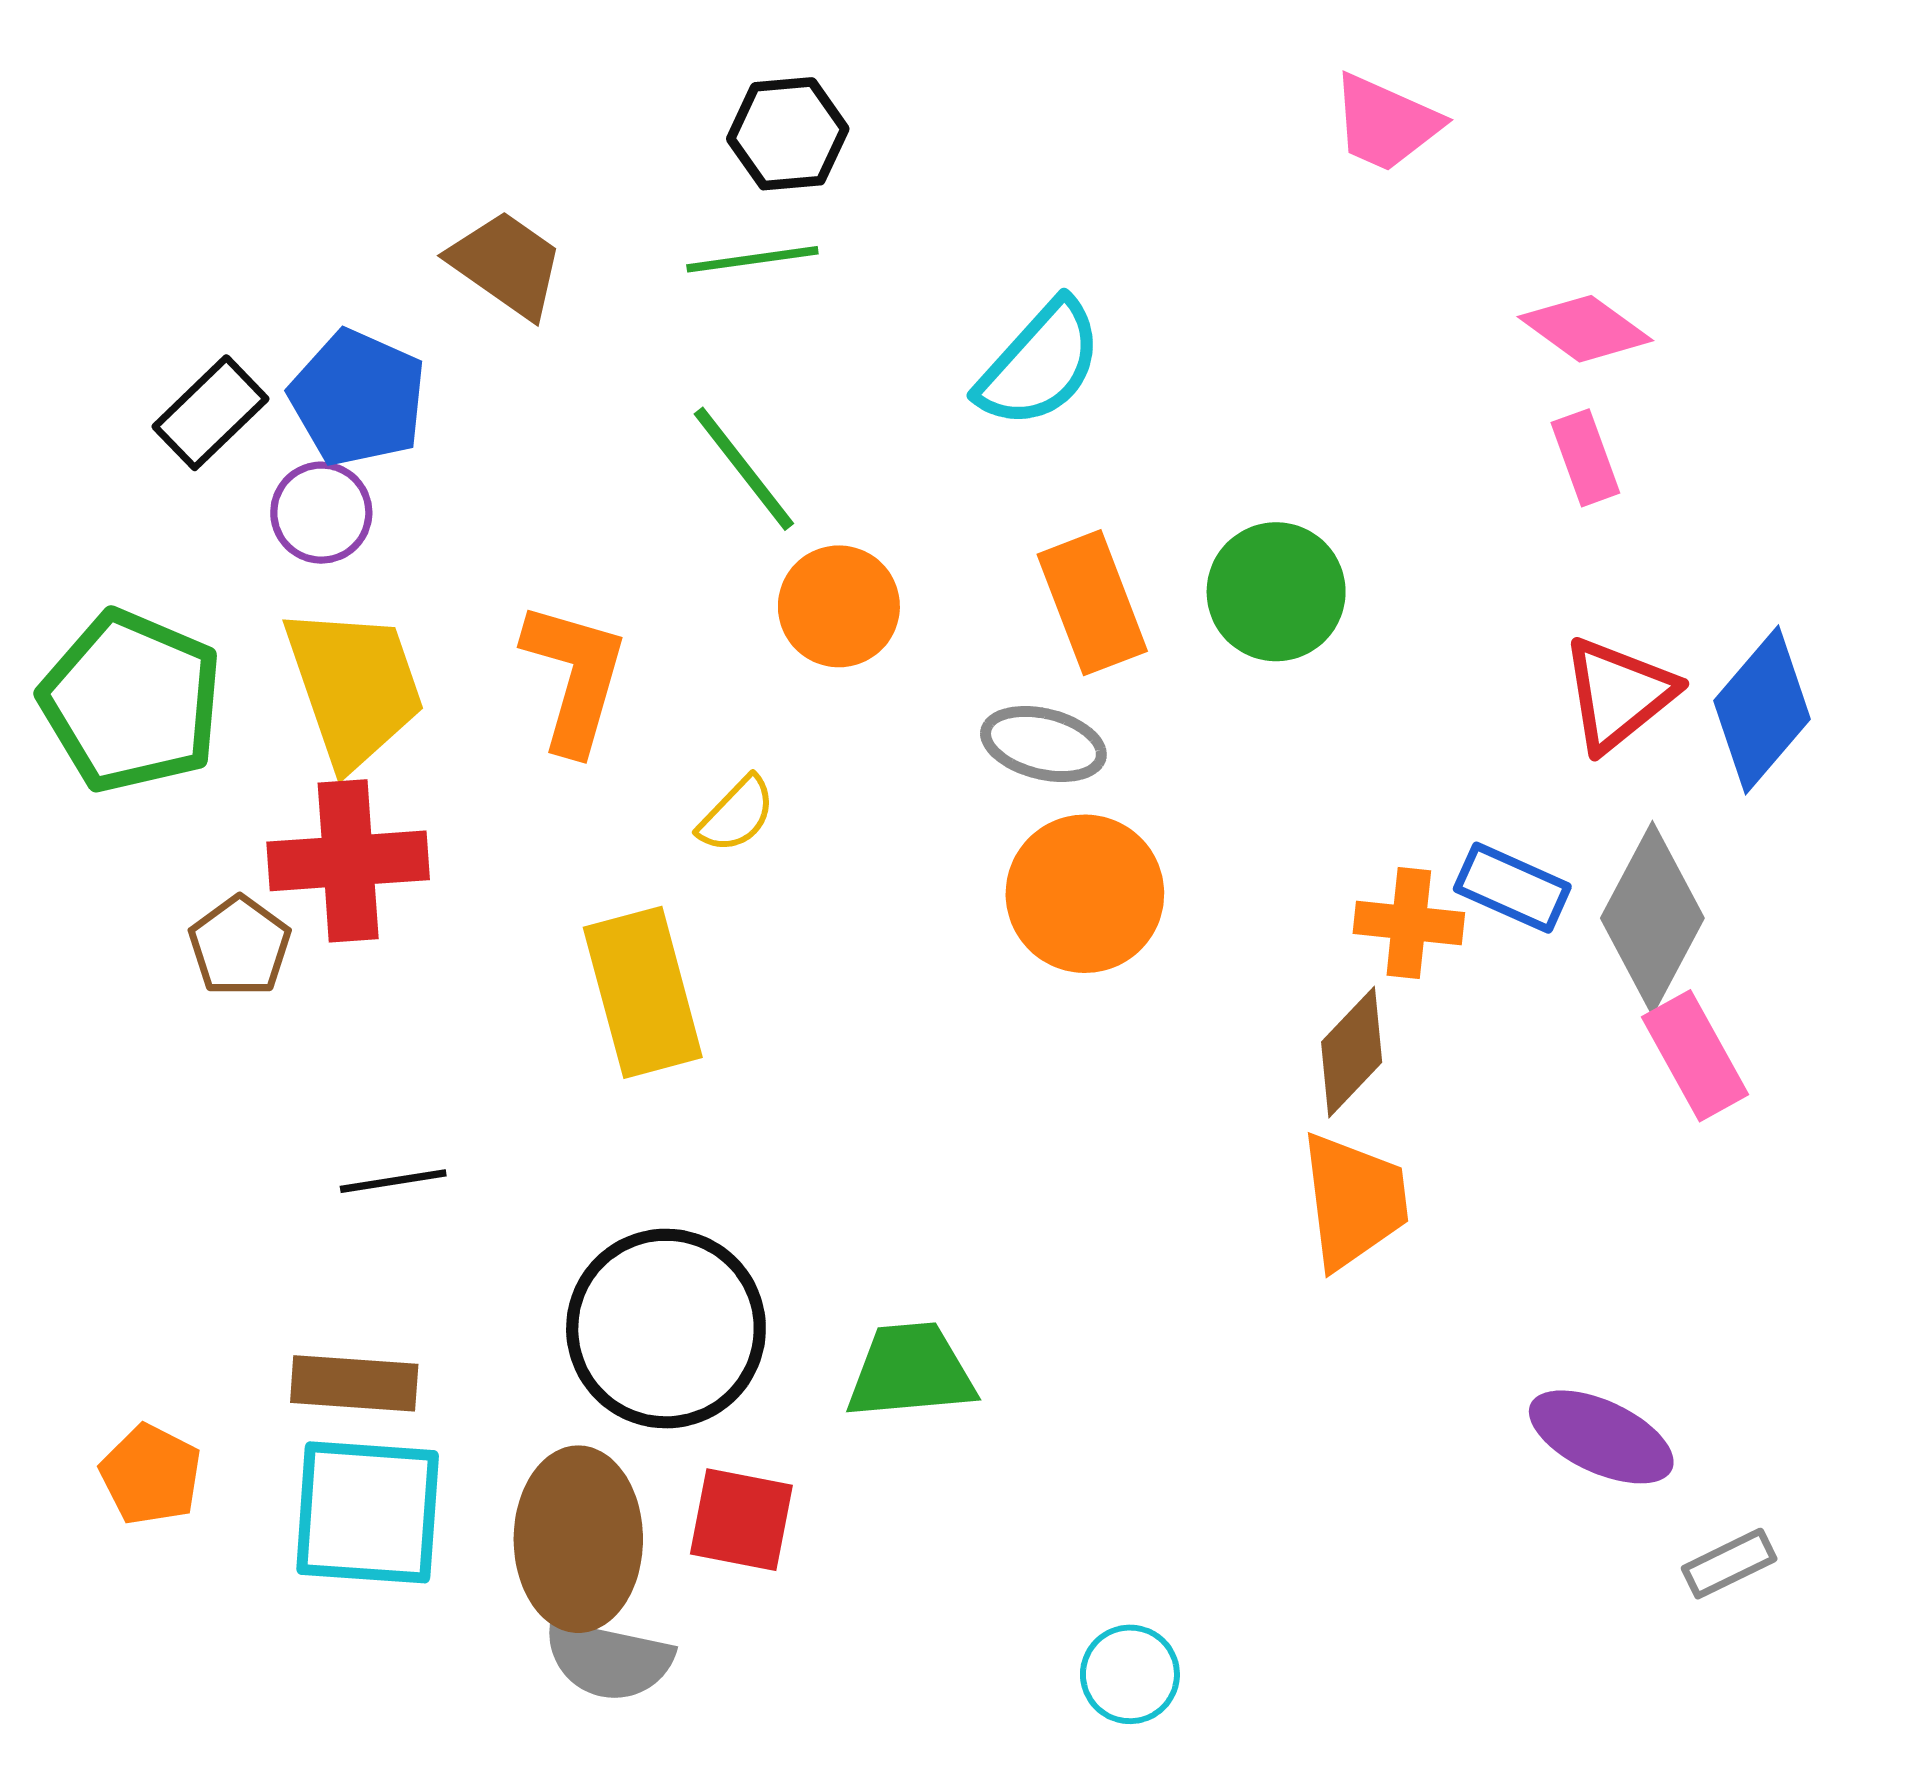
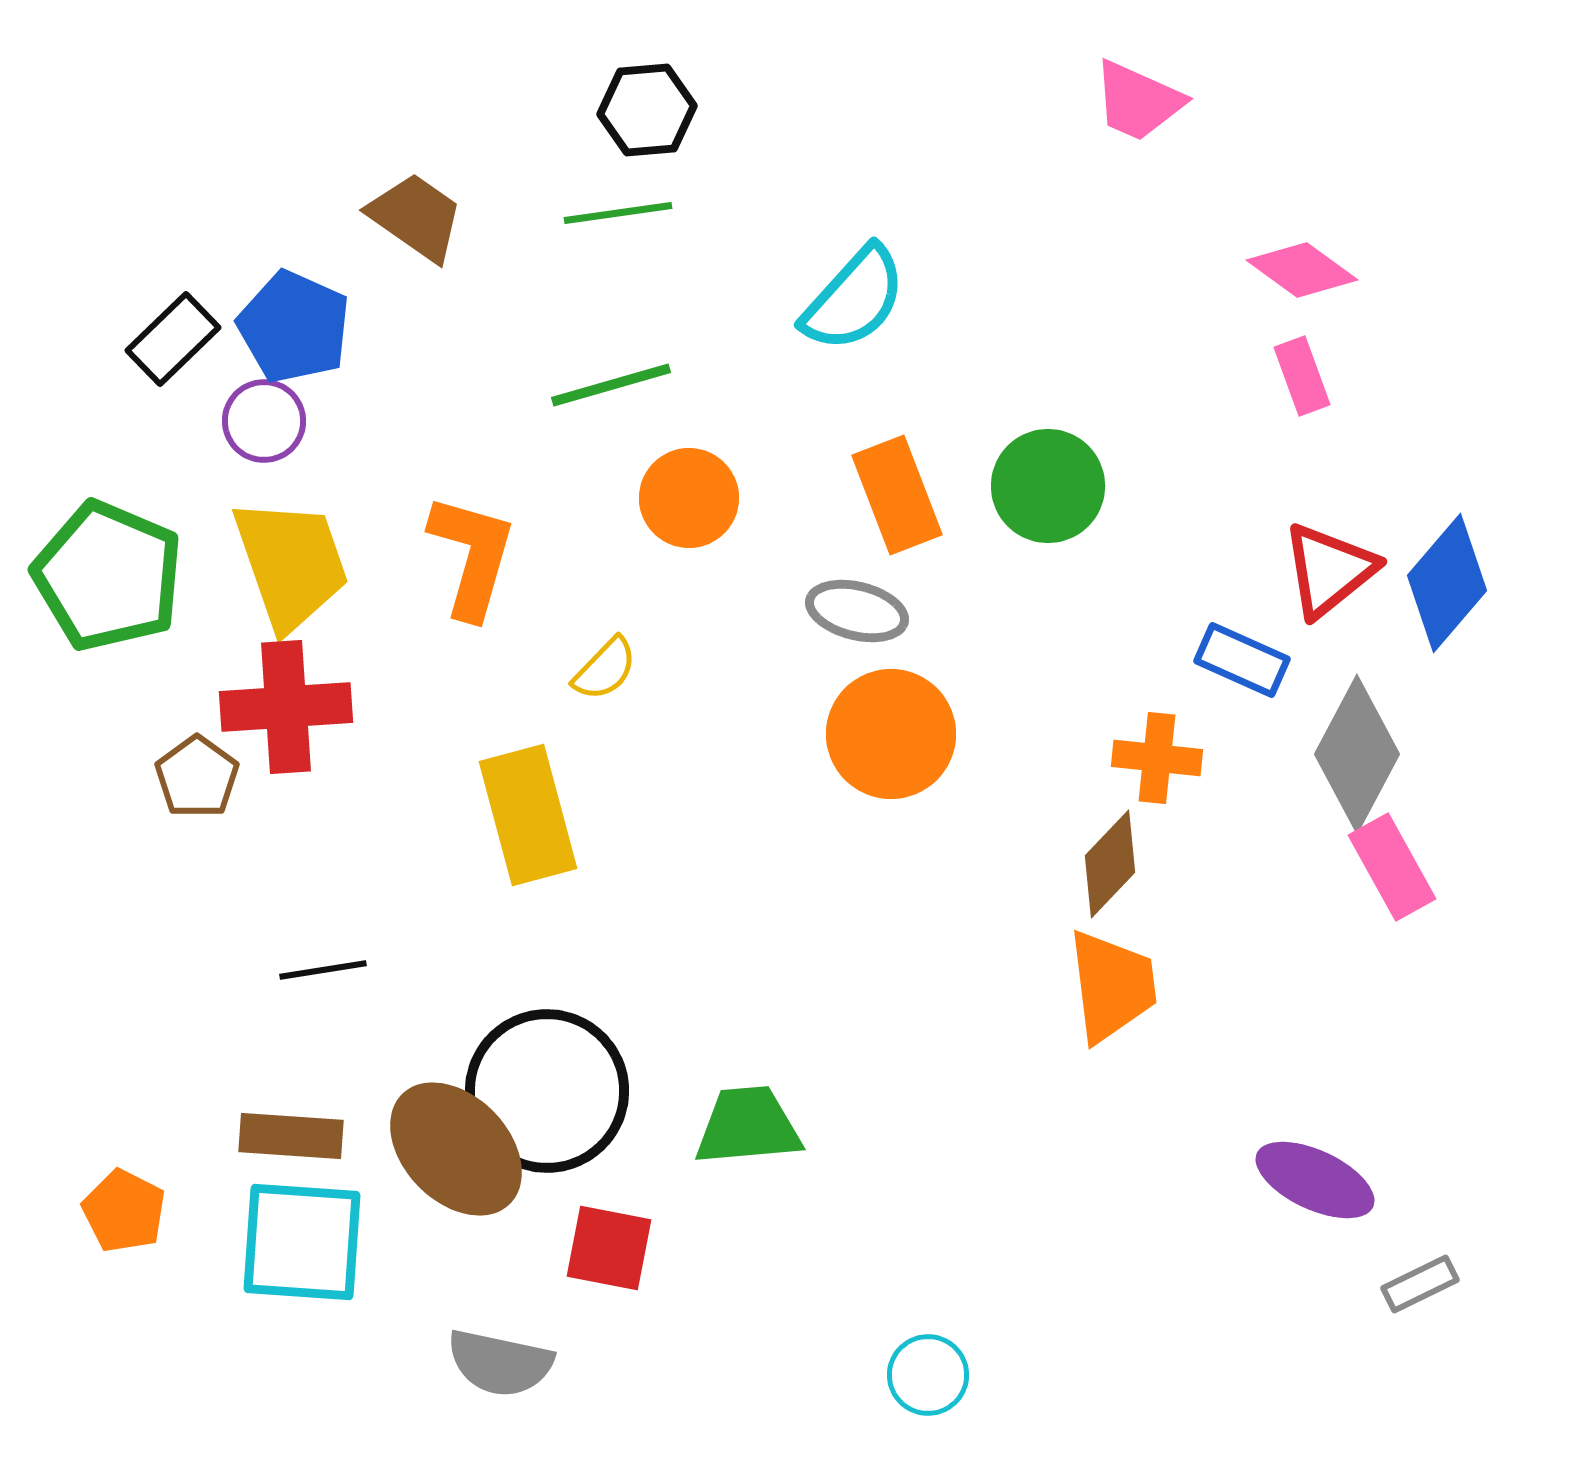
green line: (744, 469) -> (611, 385), turned -68
blue rectangle: (1512, 888) -> (1242, 660), moved
brown ellipse: (578, 1539) -> (456, 1149), moved, turned -44

